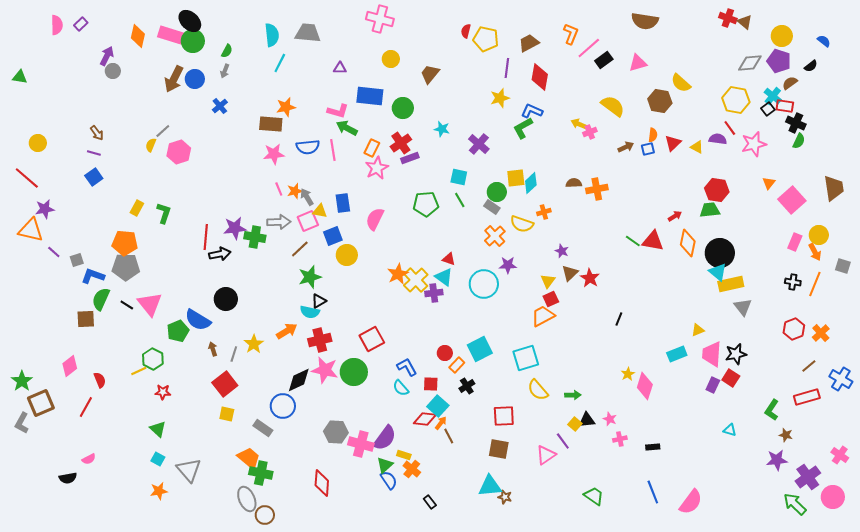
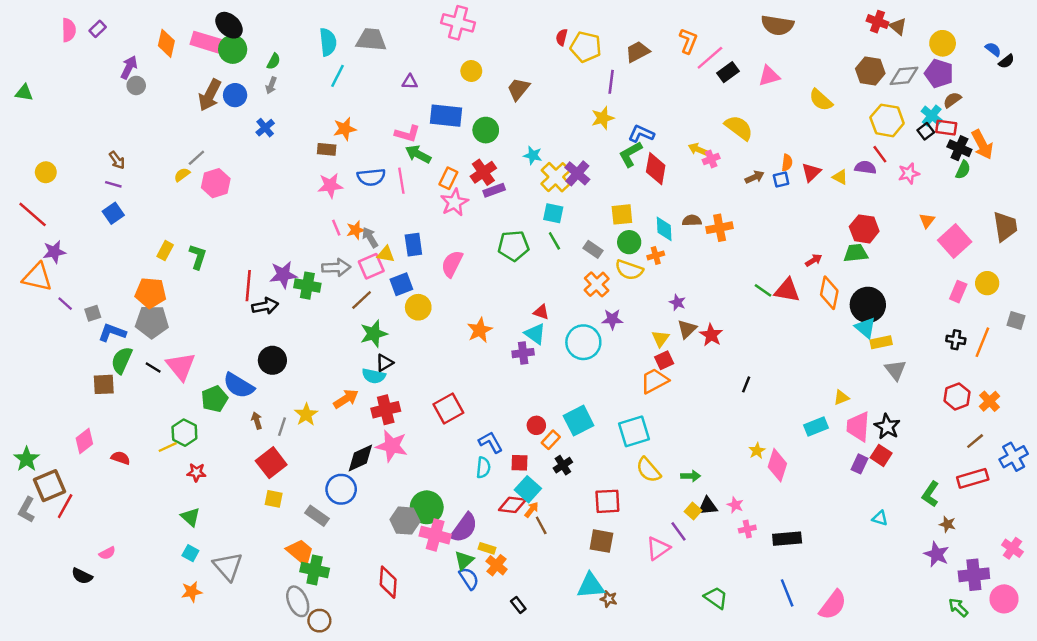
black semicircle: (811, 66) -> (1006, 61), moved
red diamond: (540, 77) -> (656, 169), moved
brown hexagon: (660, 101) -> (870, 71), moved
brown rectangle: (271, 124) -> (327, 149), size x0.7
pink star: (754, 144) -> (909, 173), size x0.7
yellow semicircle: (151, 145) -> (182, 175), turned 32
cyan diamond: (531, 183) -> (664, 229), moved, turned -50
green circle: (497, 192) -> (629, 242), moved
orange arrow: (815, 252) -> (982, 145), moved, size x1.4
yellow cross: (416, 280) -> (556, 177), moved
yellow rectangle: (731, 284) -> (881, 342), size x0.7
black star: (736, 354) -> (887, 427), turned -30
green circle: (354, 372) -> (427, 507), moved
blue cross: (841, 379) -> (1014, 457), turned 30
red semicircle: (100, 380) -> (121, 458), turned -49
cyan semicircle: (401, 388) -> (483, 468), turned -132
red line: (86, 407) -> (65, 506), moved
black rectangle: (653, 447) -> (787, 539), size x1.6
purple star: (777, 460) -> (937, 554), turned 30
purple cross: (808, 477) -> (974, 575), turned 30
black semicircle: (68, 478) -> (82, 576), turned 36
green arrow: (795, 504) -> (958, 607), size x0.7

